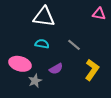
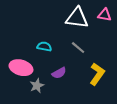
white triangle: (44, 17) -> (77, 18), moved

